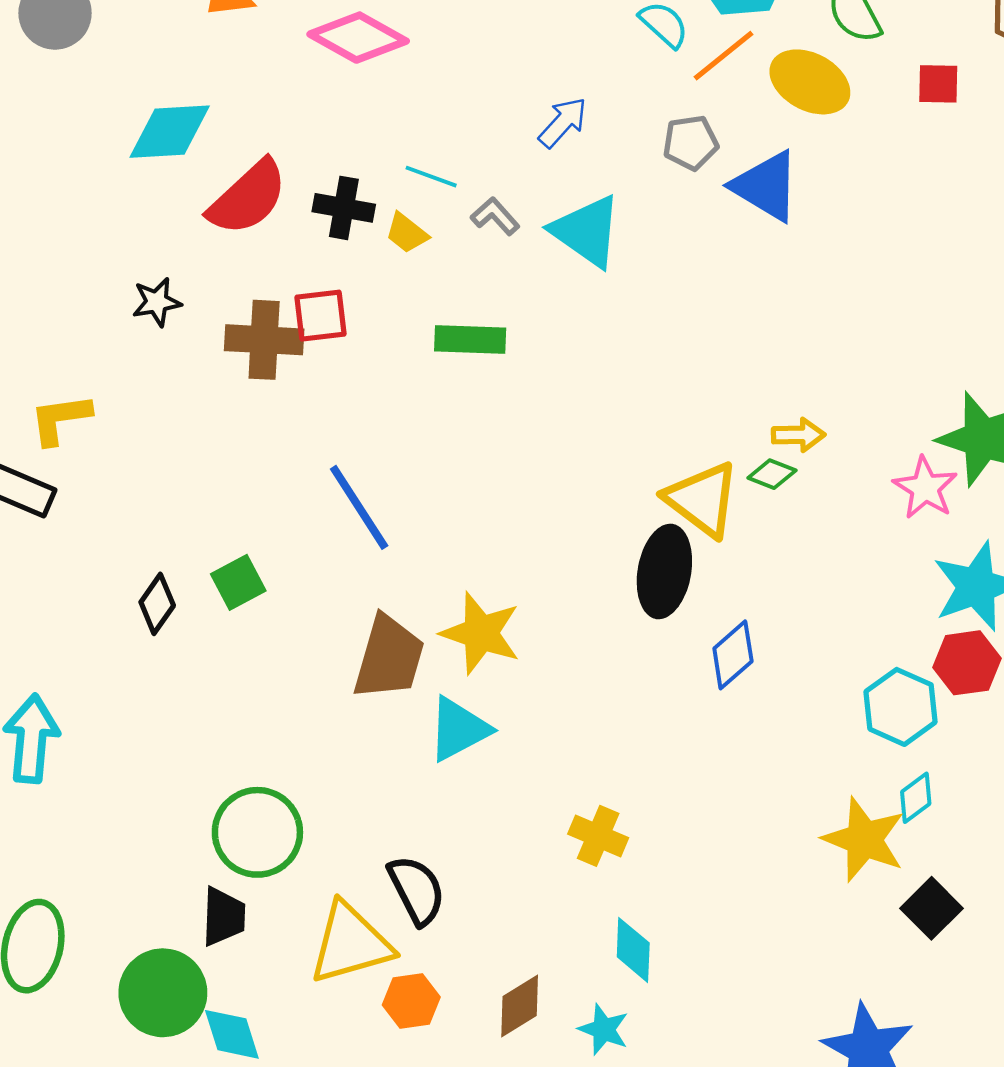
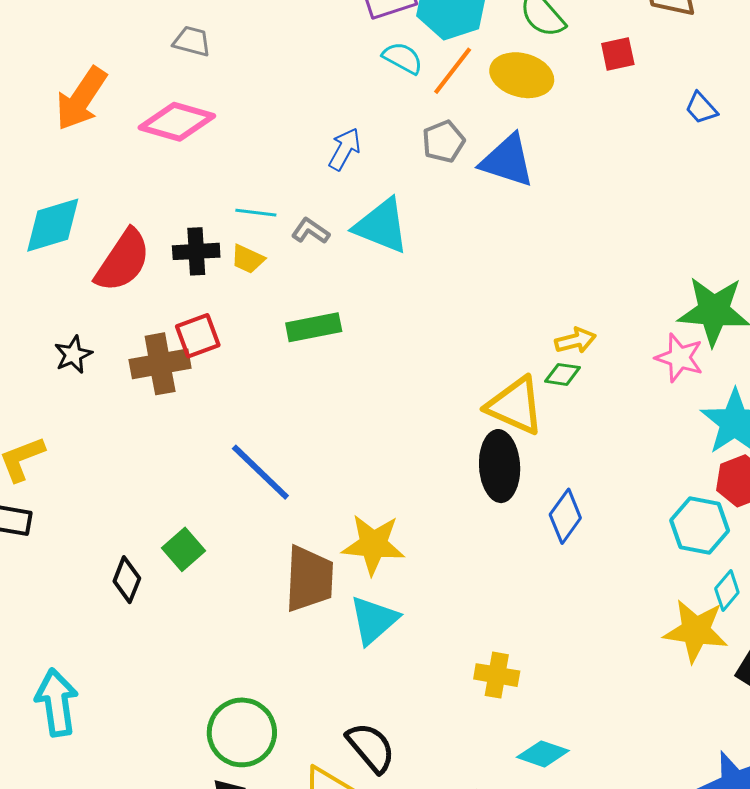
cyan diamond: (633, 950) -> (543, 754), turned -60

